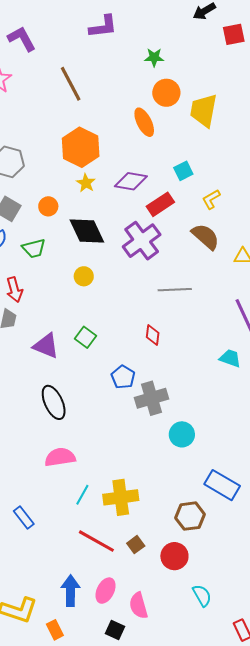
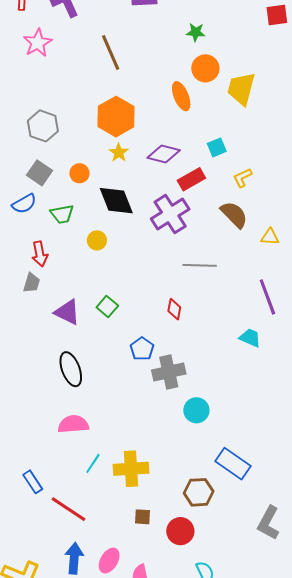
yellow circle: (84, 276) -> (97, 240), moved
red line: (96, 541) -> (69, 509), moved
brown square: (136, 545) -> (142, 517), turned 36

